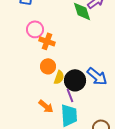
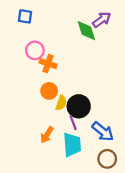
blue arrow: (97, 76) -> (103, 131), moved
orange arrow: (46, 106) -> (47, 135), turned 84

